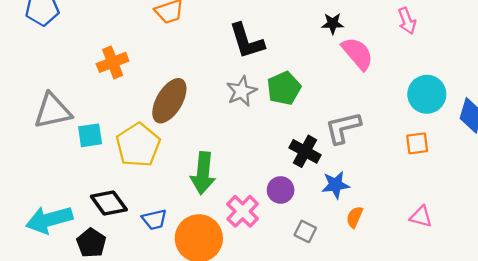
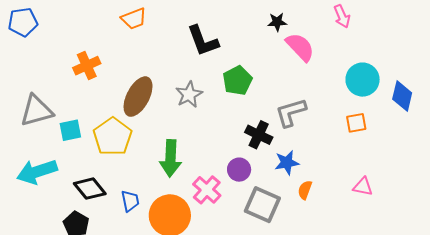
gray star: (242, 91) -> (189, 94), moved
cyan arrow: (49, 220) -> (37, 172), moved
blue trapezoid: (154, 220) -> (130, 201), turned -85
gray square: (305, 231) -> (262, 205), size x1.8

